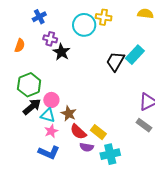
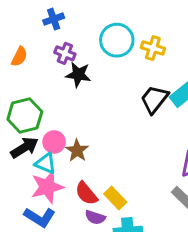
yellow cross: (104, 17) -> (153, 48), moved
black star: (61, 52) -> (78, 75), turned -30
brown star: (69, 114) -> (77, 151), moved
pink star: (51, 131) -> (47, 187), size x1.6

